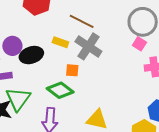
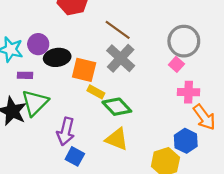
yellow rectangle: (60, 42) -> (96, 92), moved
orange square: (72, 70) -> (84, 70), moved, size x1.6
green diamond: (60, 90) -> (117, 107), moved

